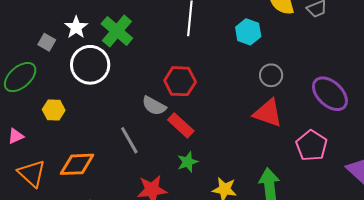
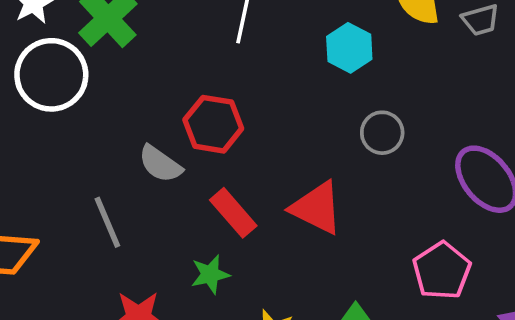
red triangle: (268, 113) -> (317, 208), moved
red rectangle: (181, 125) -> (233, 213), moved

